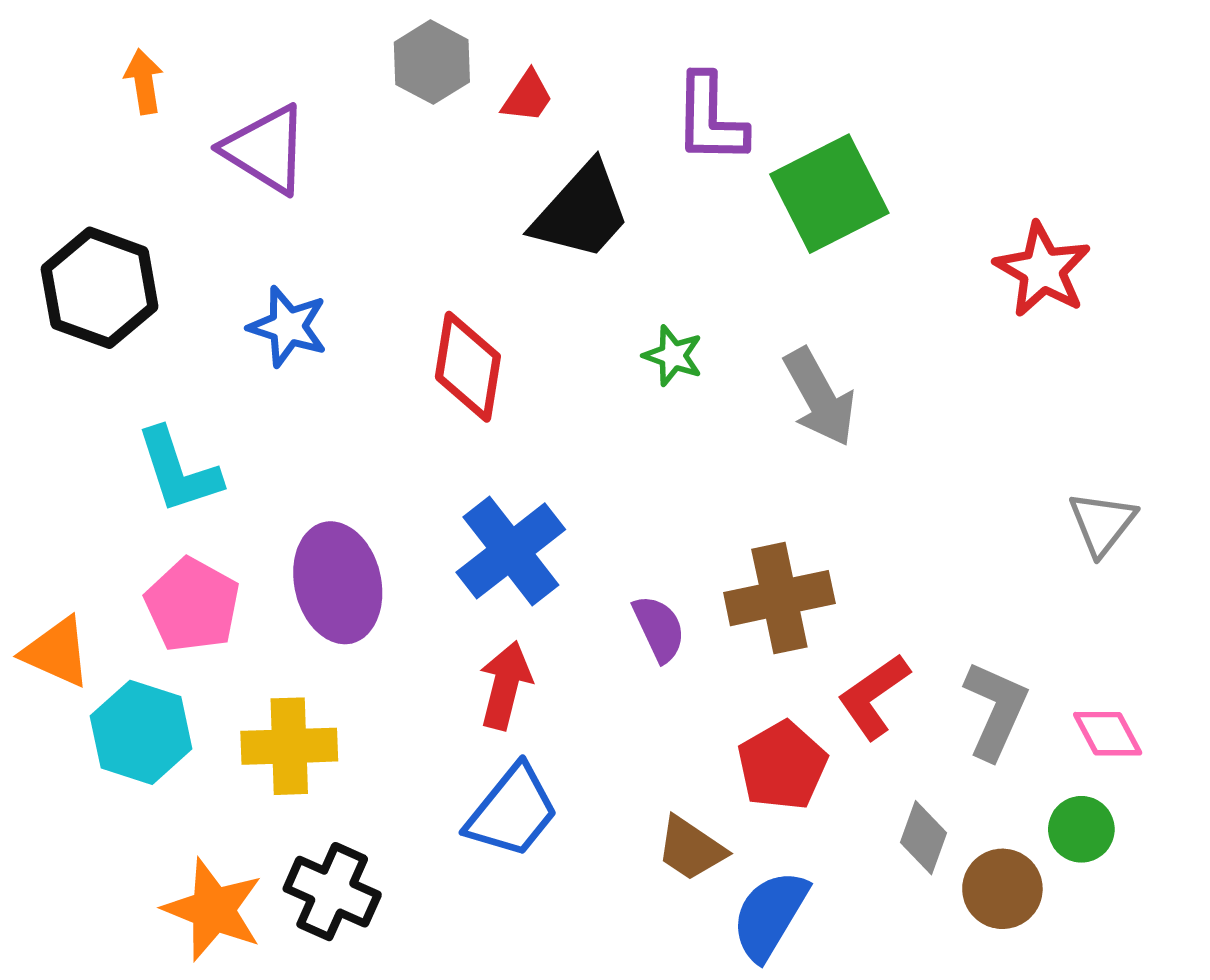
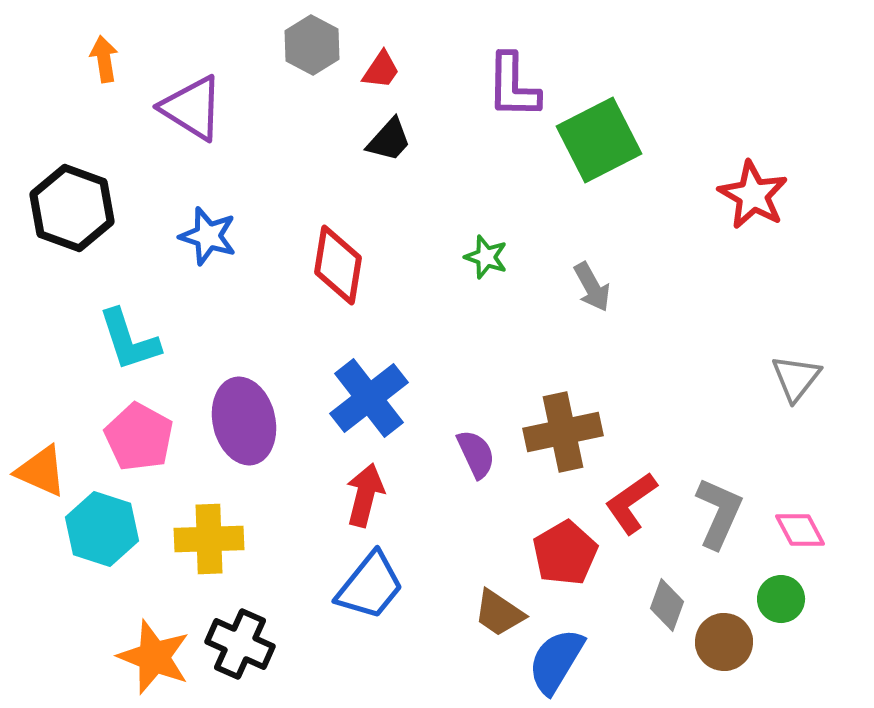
black trapezoid: (581, 212) -> (389, 140), moved, size x0.6
gray arrow: (820, 397) -> (592, 287), size x0.7

